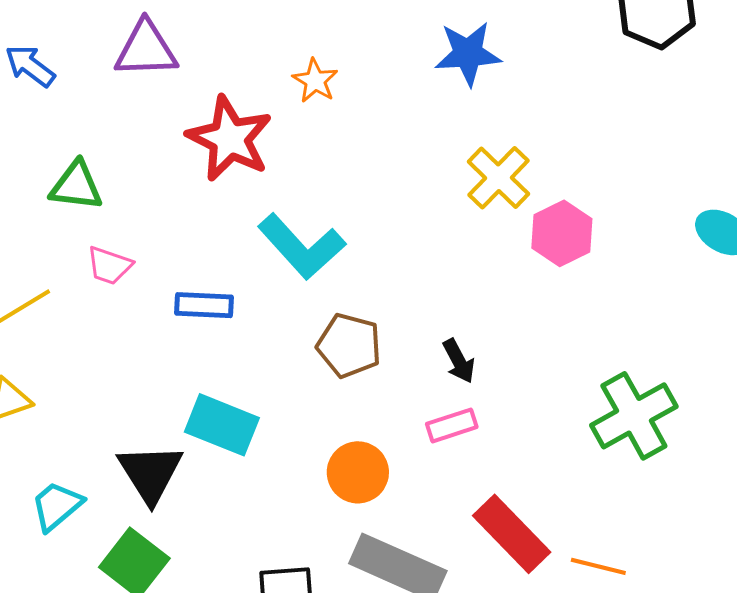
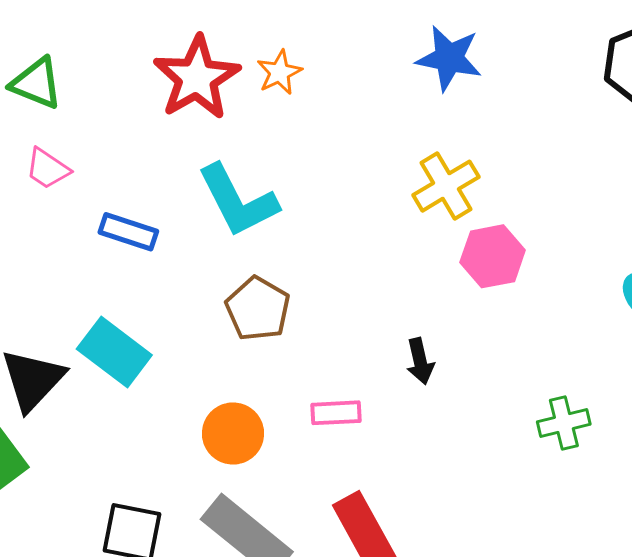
orange star: (315, 81) -> (279, 72), moved
black arrow: (459, 361) -> (420, 361), moved
green cross: (634, 416) -> (564, 423), moved, size x0.6

